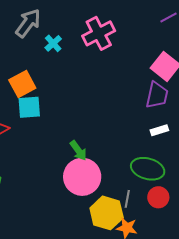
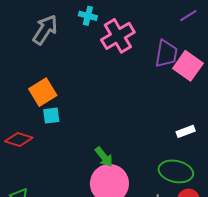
cyan cross: (53, 43) -> (88, 16), moved, turned -30
purple trapezoid: (157, 95) -> (166, 54), moved
cyan square: (29, 107) -> (51, 116), size x0.7

